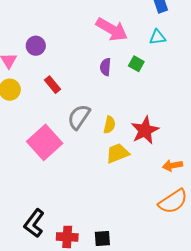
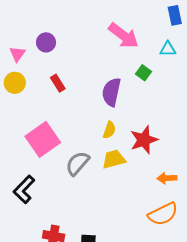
purple semicircle: (105, 67) -> (111, 92), moved, size x1.6
gray semicircle: (79, 117) -> (78, 163), moved
black L-shape: (34, 223) -> (24, 189), moved

